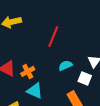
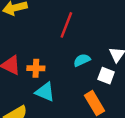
orange cross: (28, 71) -> (36, 68), turned 32

